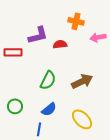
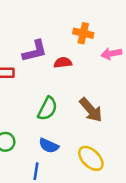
brown arrow: (82, 81) -> (91, 110), turned 75
blue semicircle: (49, 109) -> (49, 146), turned 63

